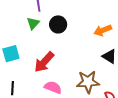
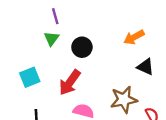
black circle: (58, 24) -> (82, 47), moved

